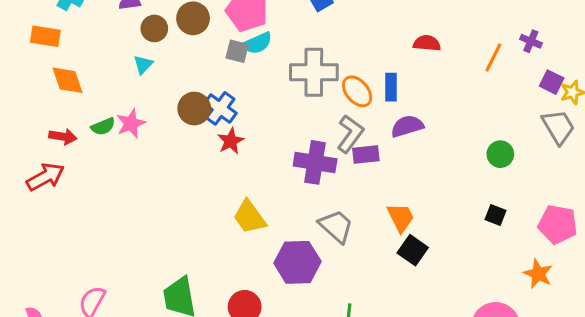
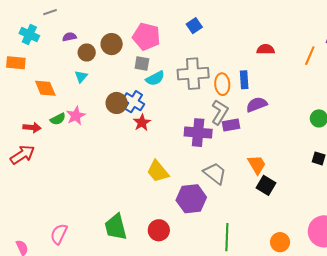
cyan semicircle: (257, 43) -> (155, 78), moved
orange diamond: (67, 80) -> (45, 88), moved
orange ellipse: (357, 91) -> (222, 84), turned 40

